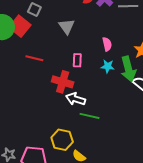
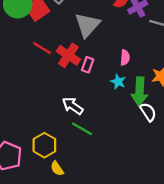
gray triangle: (67, 26) -> (87, 25), size x1.4
red cross: (63, 82) -> (68, 55), moved

